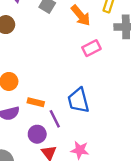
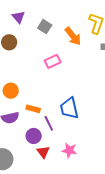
pink rectangle: (91, 48) -> (53, 61), moved

